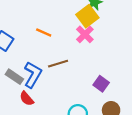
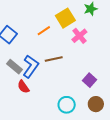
yellow square: (87, 16) -> (65, 18), moved
orange line: (44, 33) -> (44, 31), turned -64

